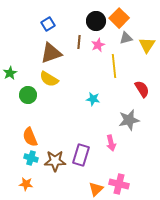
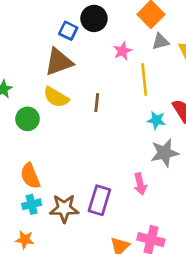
black circle: (96, 21) -> (94, 18), moved
blue square: (48, 24) -> (68, 31), moved, turned -32
brown line: (79, 42) -> (97, 103), moved
cyan star: (93, 99) -> (156, 120), moved
cyan cross: (31, 158) -> (32, 204), turned -32

